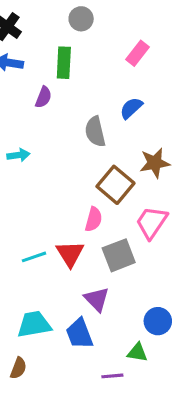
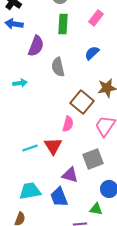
green rectangle: (64, 63) -> (63, 24), moved
purple semicircle: (43, 97) -> (36, 46), size x1.5
gray semicircle: (95, 132) -> (58, 67), moved
gray square: (119, 255) -> (93, 159), moved
purple triangle: (97, 299) -> (70, 175), turned -30

